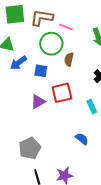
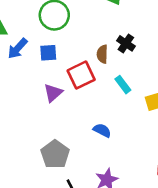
brown semicircle: (69, 59) -> (102, 54), moved
blue semicircle: (82, 139) -> (102, 130), moved

